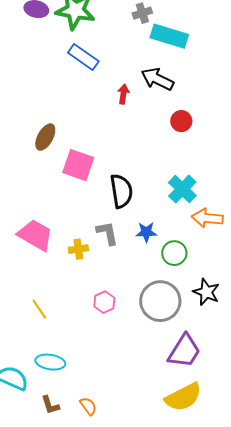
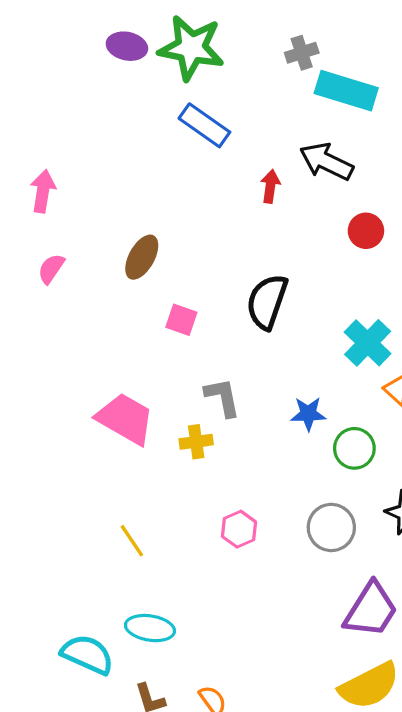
pink square: (78, 165) -> (181, 320), moved, size x0.6
black semicircle: (121, 191) -> (267, 302), moved, turned -152
gray L-shape: (107, 233) -> (223, 397), moved
gray circle: (160, 301) -> (331, 527), size x0.7

